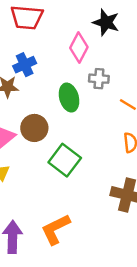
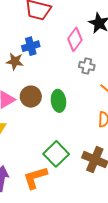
green ellipse: (69, 98) -> (58, 101), moved
green square: (65, 160) -> (56, 154), moved

